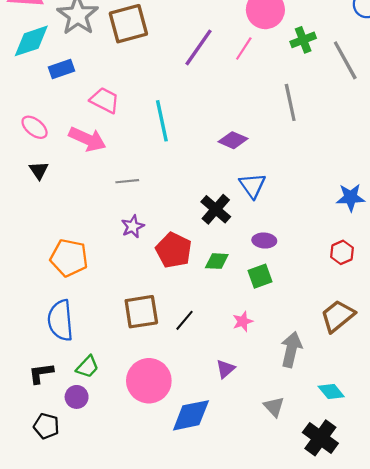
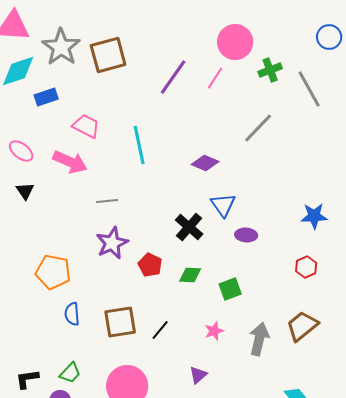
gray line: (290, 102) -> (258, 128), turned 56
purple star: (133, 226) -> (112, 243), size x1.5
purple ellipse: (264, 241) -> (246, 235), moved
red pentagon: (174, 250) -> (150, 265), size x0.7
blue semicircle: (60, 320) -> (72, 314), moved, size x0.6
gray arrow: (291, 349) -> (259, 339), moved

